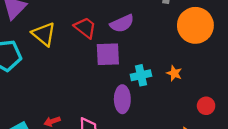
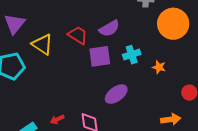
cyan cross: (141, 75) -> (132, 55), moved
purple ellipse: (122, 99) -> (116, 94), turned 60

